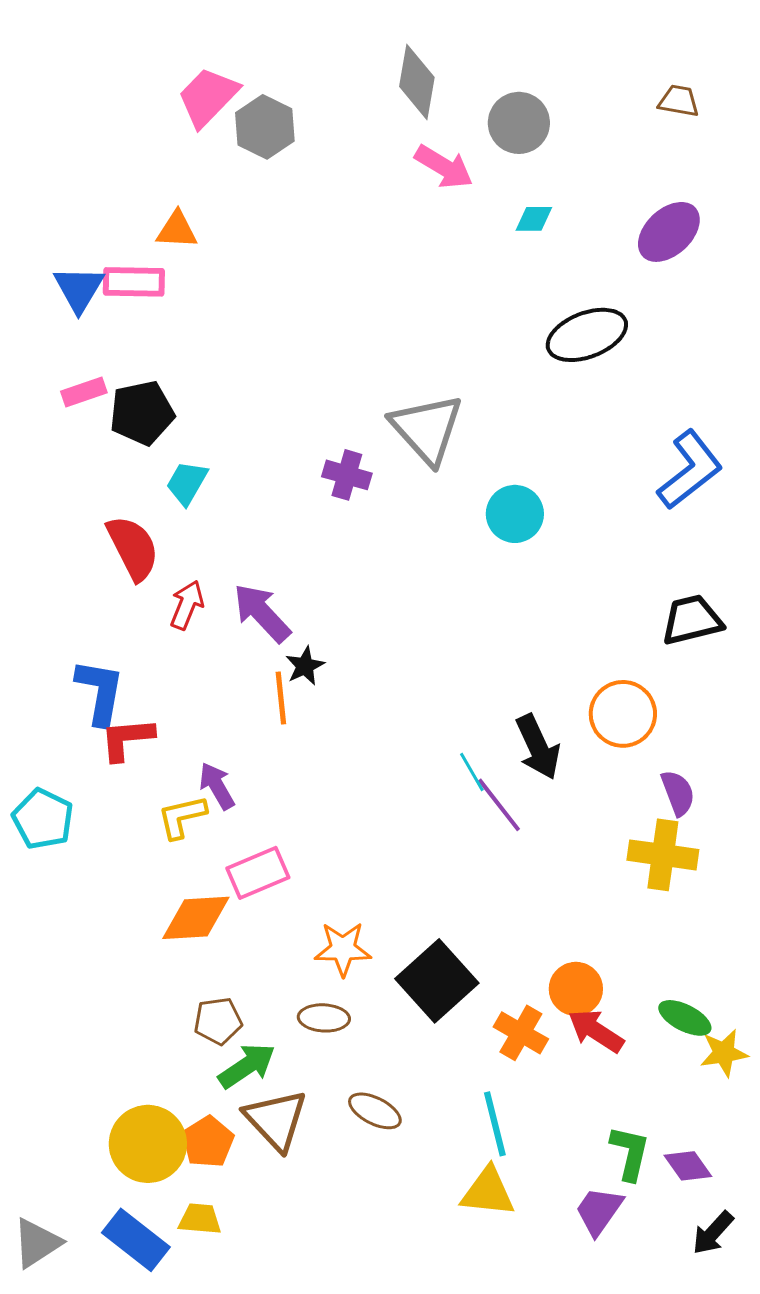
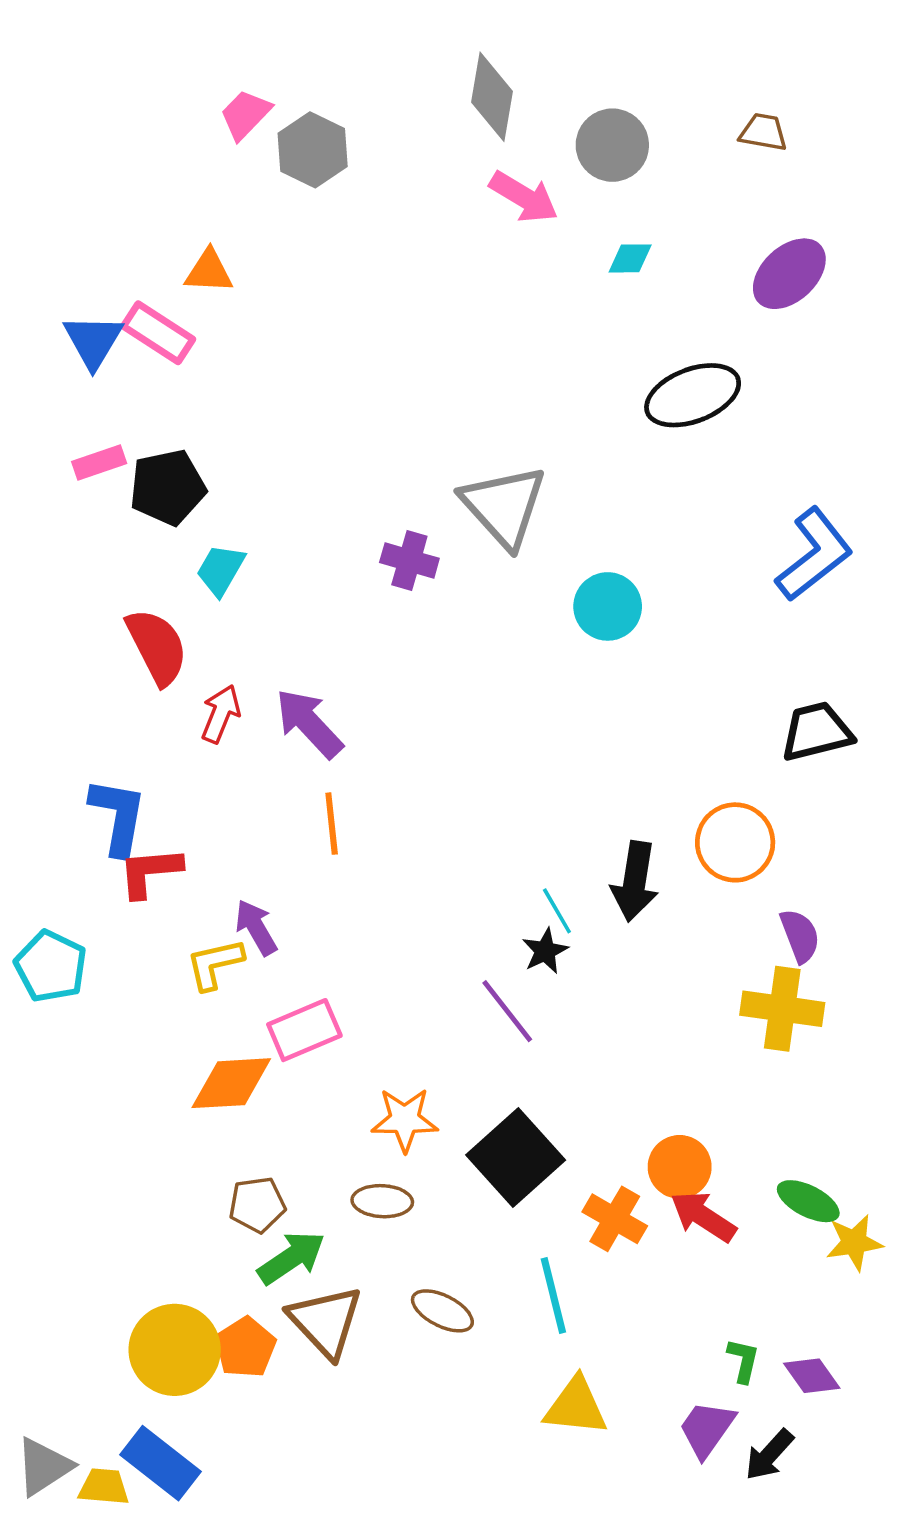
pink trapezoid: (208, 97) -> (245, 114), size x0.7
brown trapezoid: (679, 101) -> (763, 132), moved
pink rectangle: (134, 282) -> (158, 333), turned 32
black star: (305, 666) -> (545, 951), moved
black arrow: (538, 747) -> (635, 881), turned 34
purple line: (499, 805) -> (507, 1011), moved
cyan line: (495, 1124) -> (553, 1296), moved
green L-shape: (630, 1153) -> (743, 1360), size x0.7
yellow trapezoid: (200, 1219) -> (104, 1487), moved
black arrow: (713, 1233) -> (769, 1455), moved

